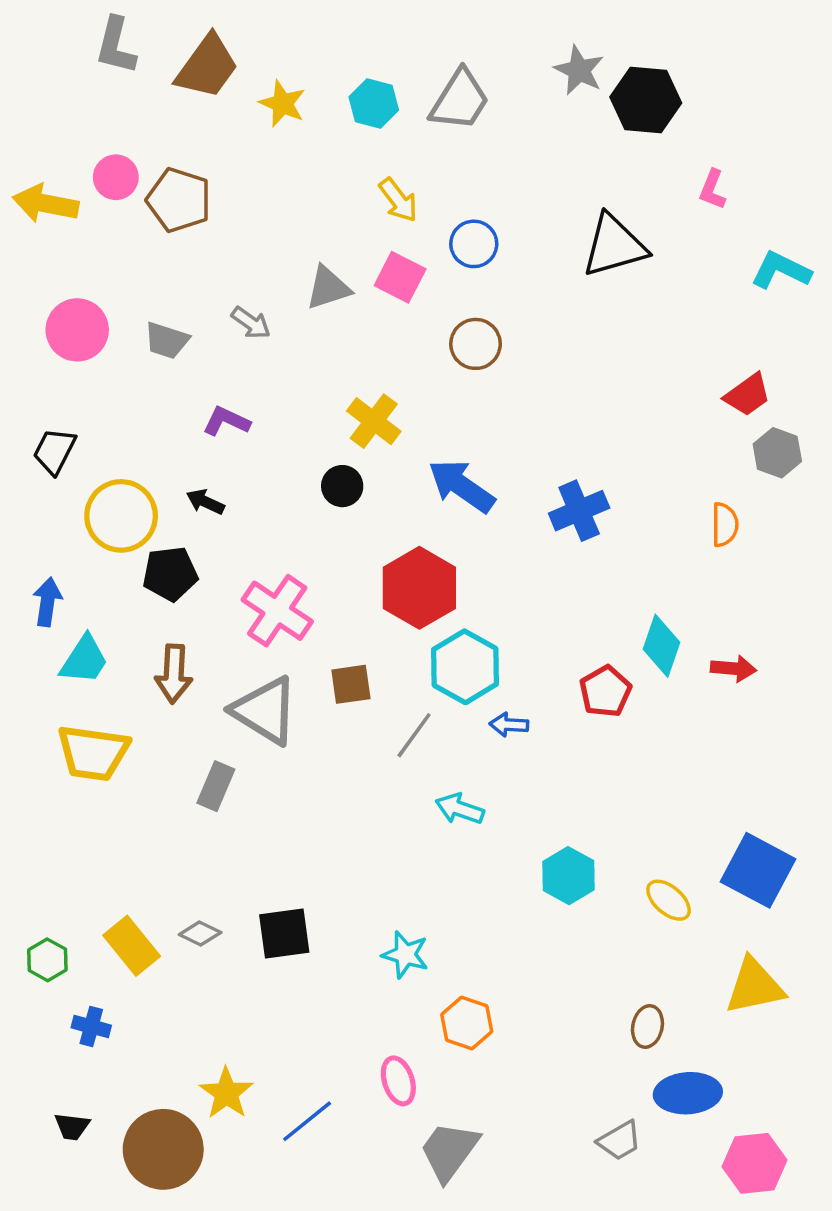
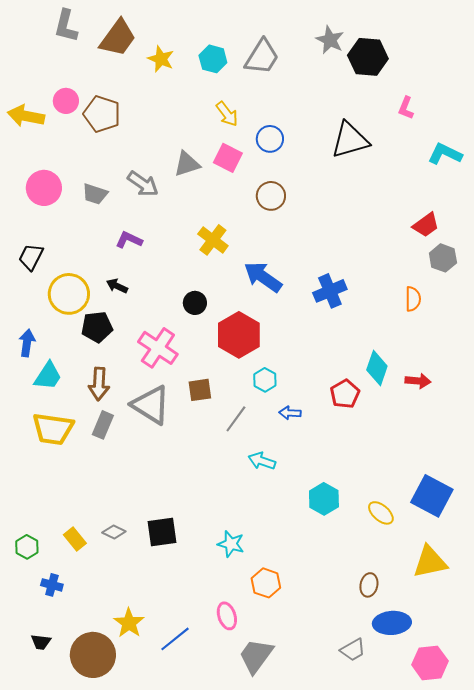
gray arrow: (251, 323) -> (143, 184), size x1.4
black circle: (342, 486) -> (195, 303), moved
cyan hexagon: (465, 667) -> (265, 380), size x0.6
gray rectangle: (216, 786) -> (103, 425), moved
yellow rectangle: (132, 946) -> (75, 539), size x0.7

